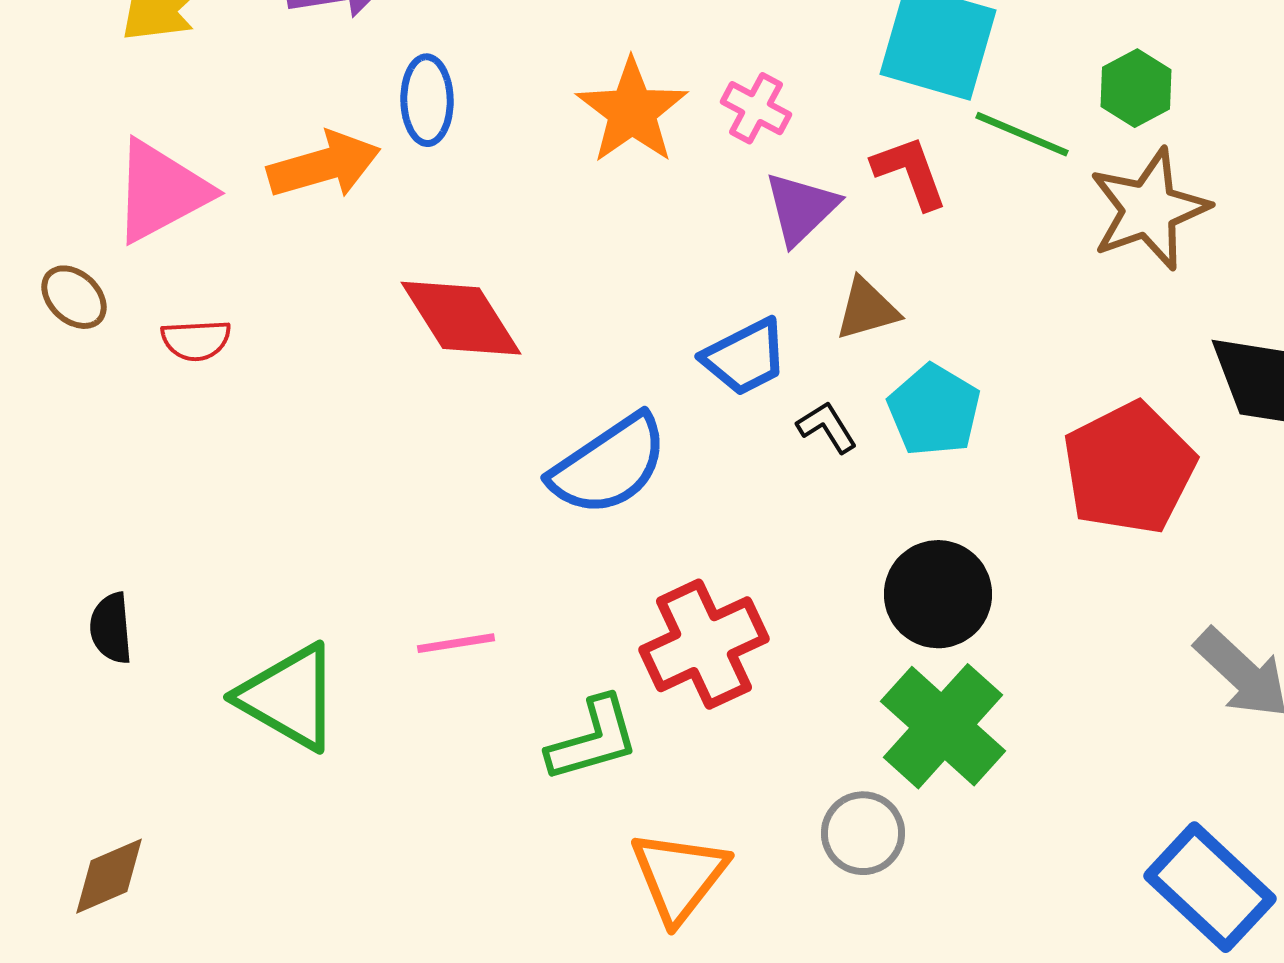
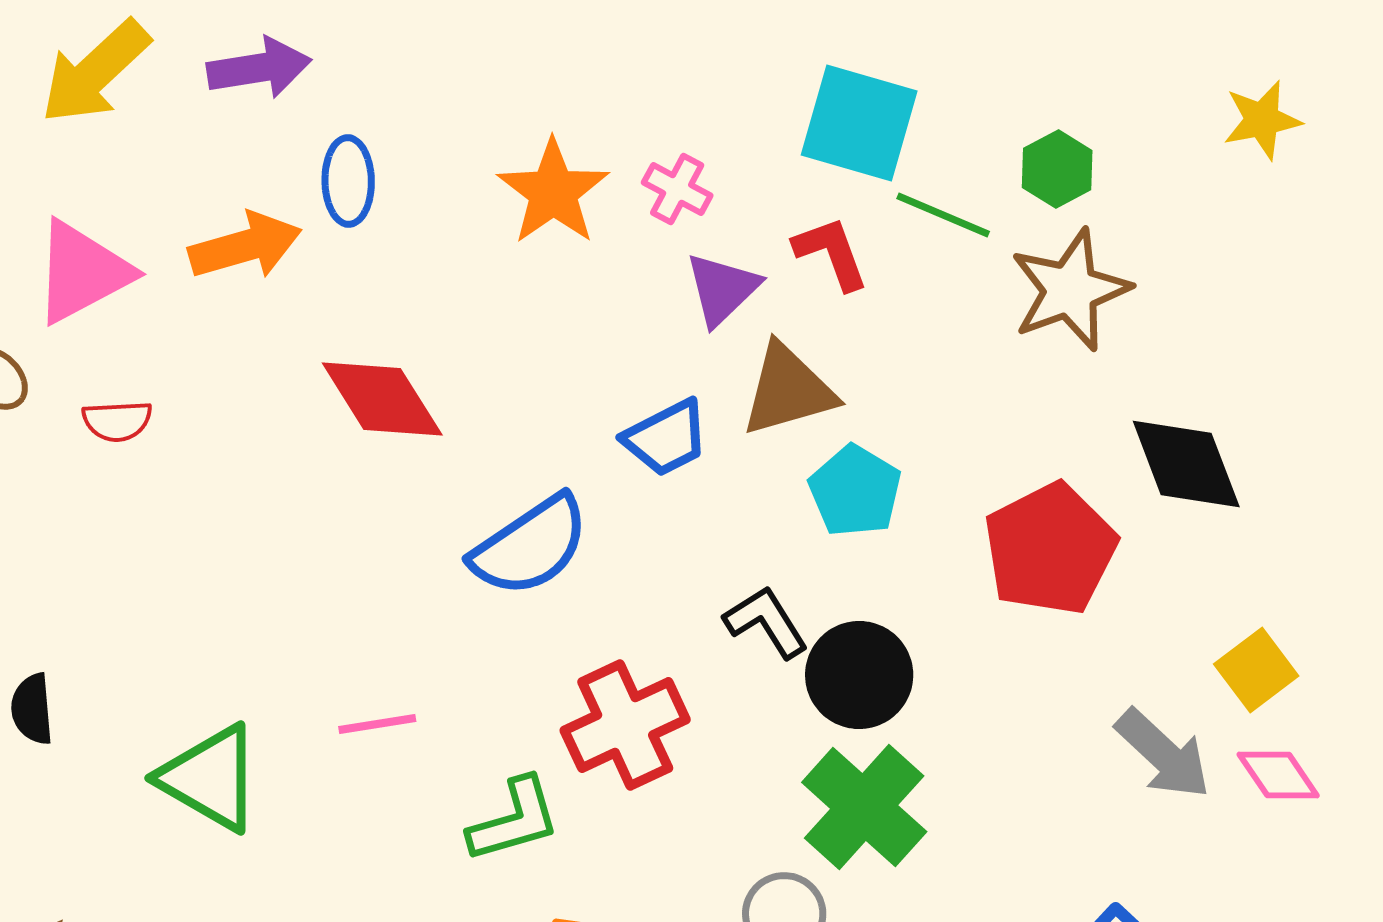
brown triangle: (867, 309) -> (788, 390), size x1.5
black L-shape: (827, 427) -> (766, 622), moved, size x1.4

